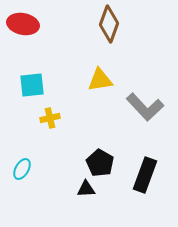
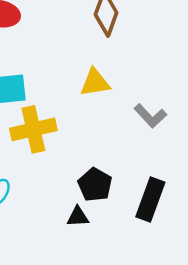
gray L-shape: (145, 107) -> (150, 116), size x0.7
yellow cross: (50, 118) -> (33, 129), size x1.8

